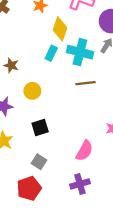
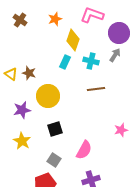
cyan cross: (80, 52) -> (91, 61), size x0.7
yellow circle: (32, 91) -> (48, 96), size x1.5
pink semicircle: (84, 151) -> (84, 150), moved

